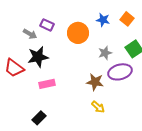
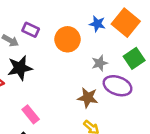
orange square: (127, 19) -> (126, 23), size x1.6
purple ellipse: (120, 72) -> (117, 86), turned 35
pink rectangle: (47, 84) -> (31, 114), moved, turned 63

